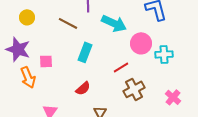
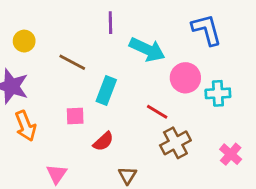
brown line: (68, 23) -> (72, 62), moved
pink square: (46, 61) -> (75, 116), moved
red line: (121, 67) -> (157, 112), turned 63

